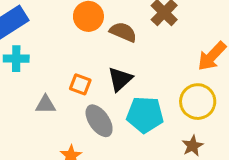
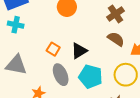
brown semicircle: (123, 32) -> (116, 39), moved
gray triangle: (46, 104) -> (16, 65), moved, size x1.6

